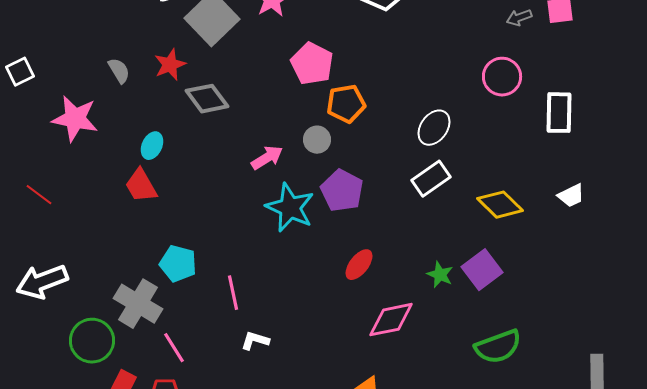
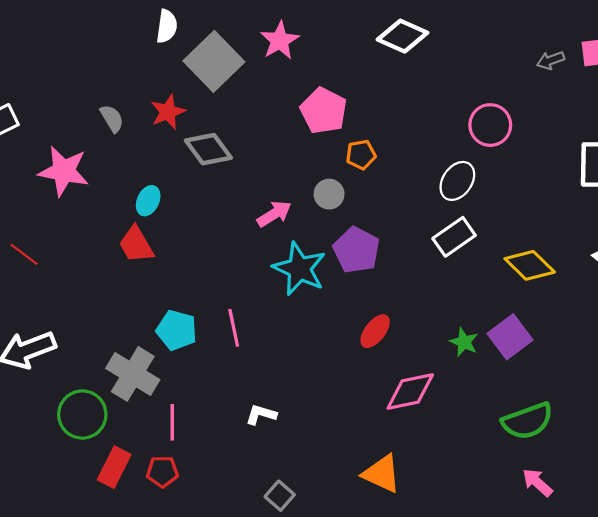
pink circle: (502, 77) -> (490, 125), moved
orange pentagon: (346, 104) -> (361, 155), size x0.7
pink line: (233, 293) -> (234, 328), moved
pink line: (174, 348) -> (172, 422), turned 32

